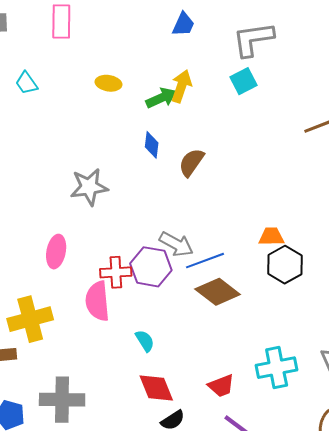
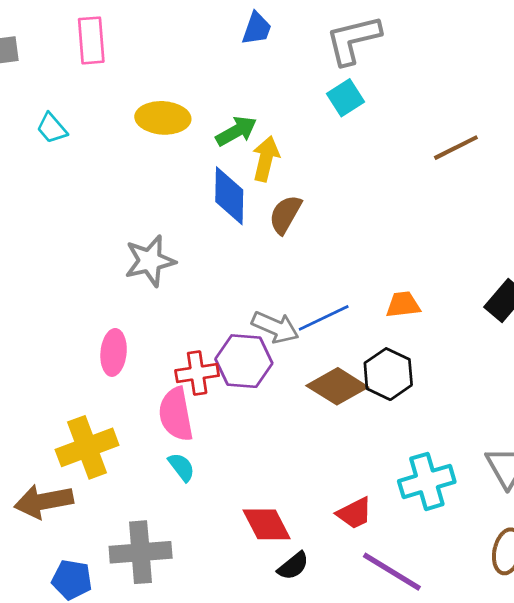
yellow ellipse: (108, 83) -> (163, 118), size x1.5
yellow arrow: (181, 86) -> (266, 159), moved
blue diamond: (152, 145) -> (229, 196), size x1.6
blue line: (205, 261) -> (324, 318), moved
black hexagon: (285, 265) -> (388, 374), moved
cyan semicircle: (145, 341) -> (181, 467), moved

